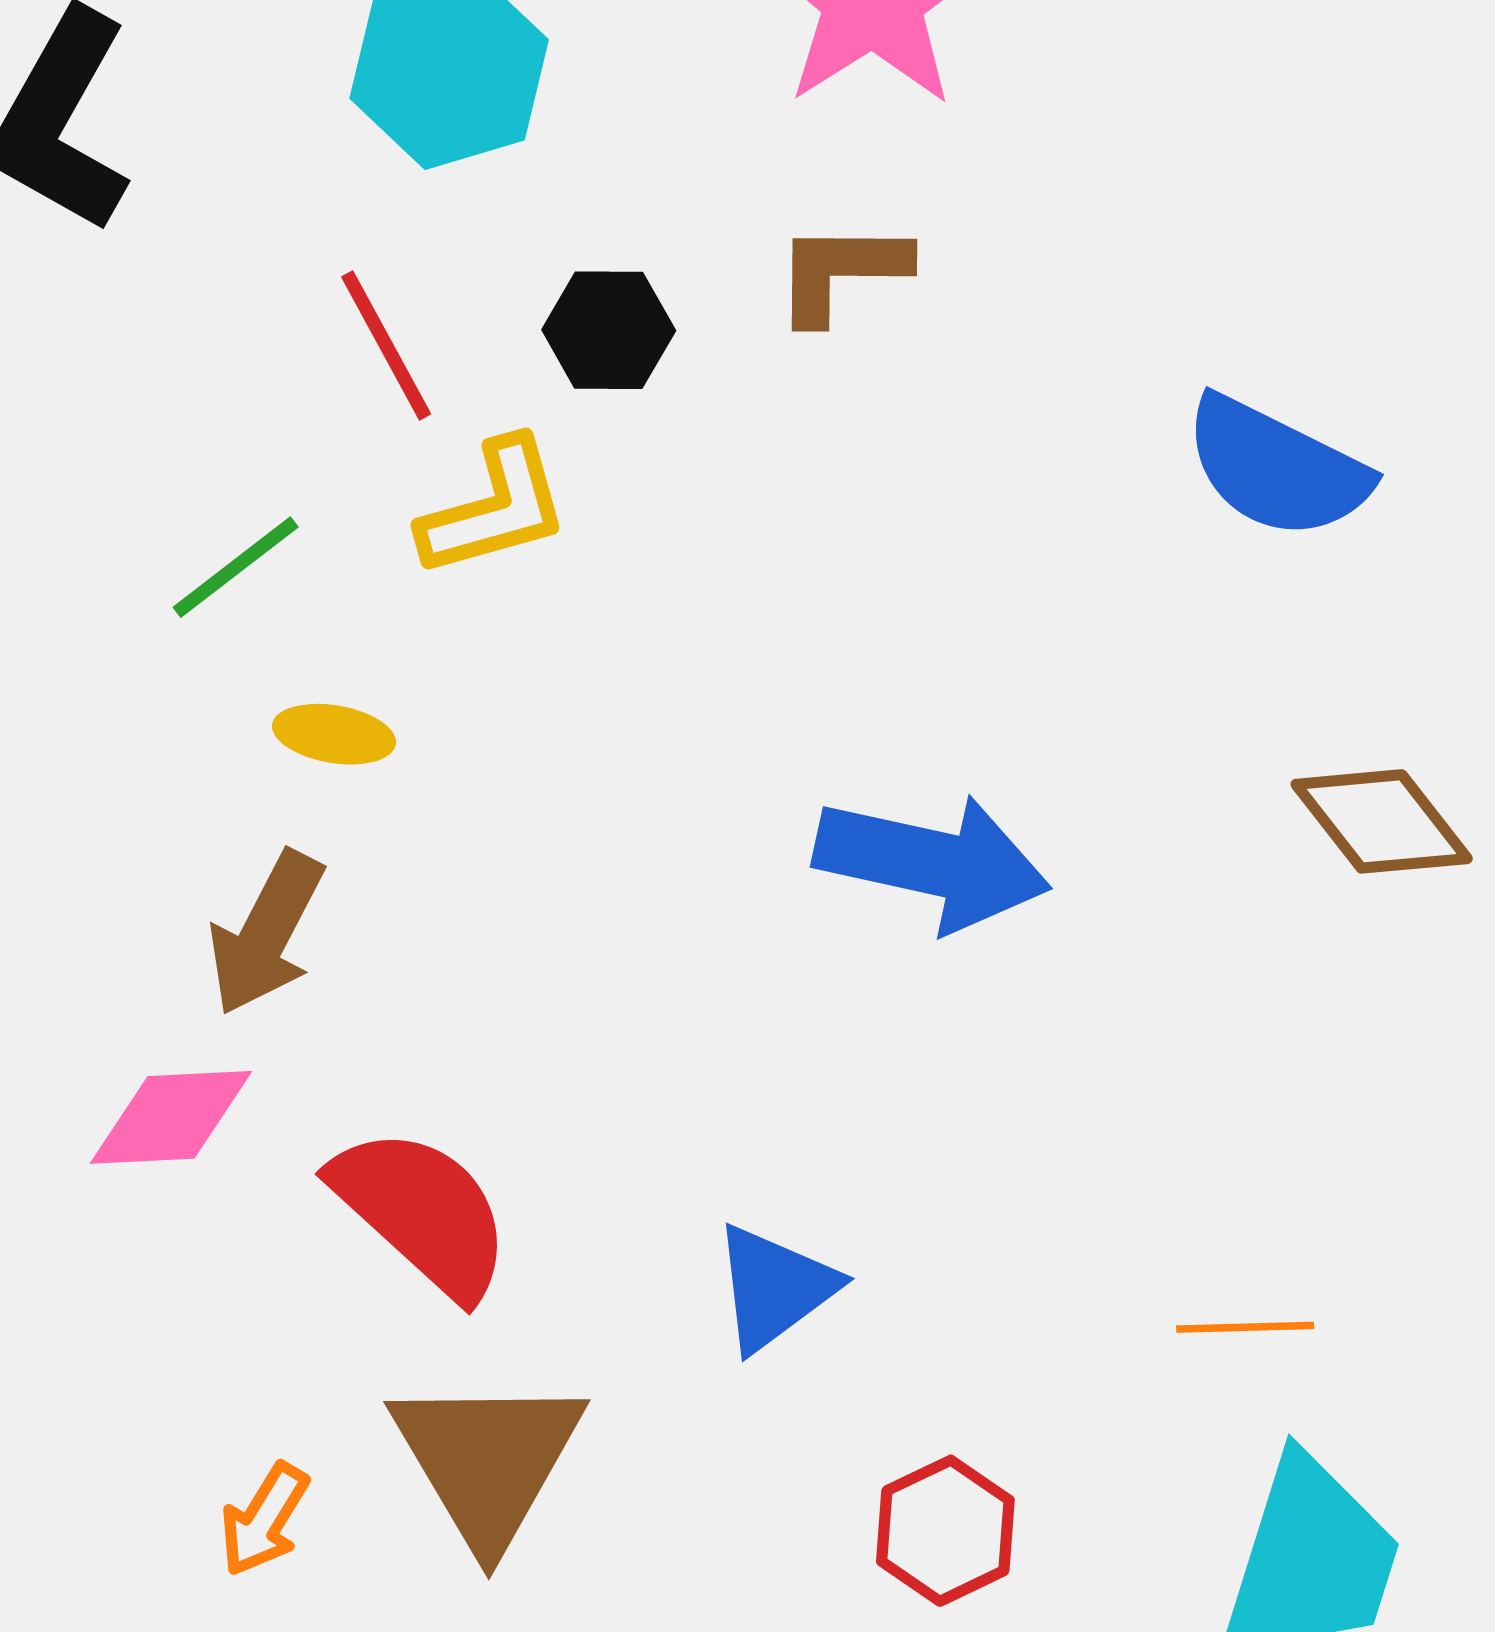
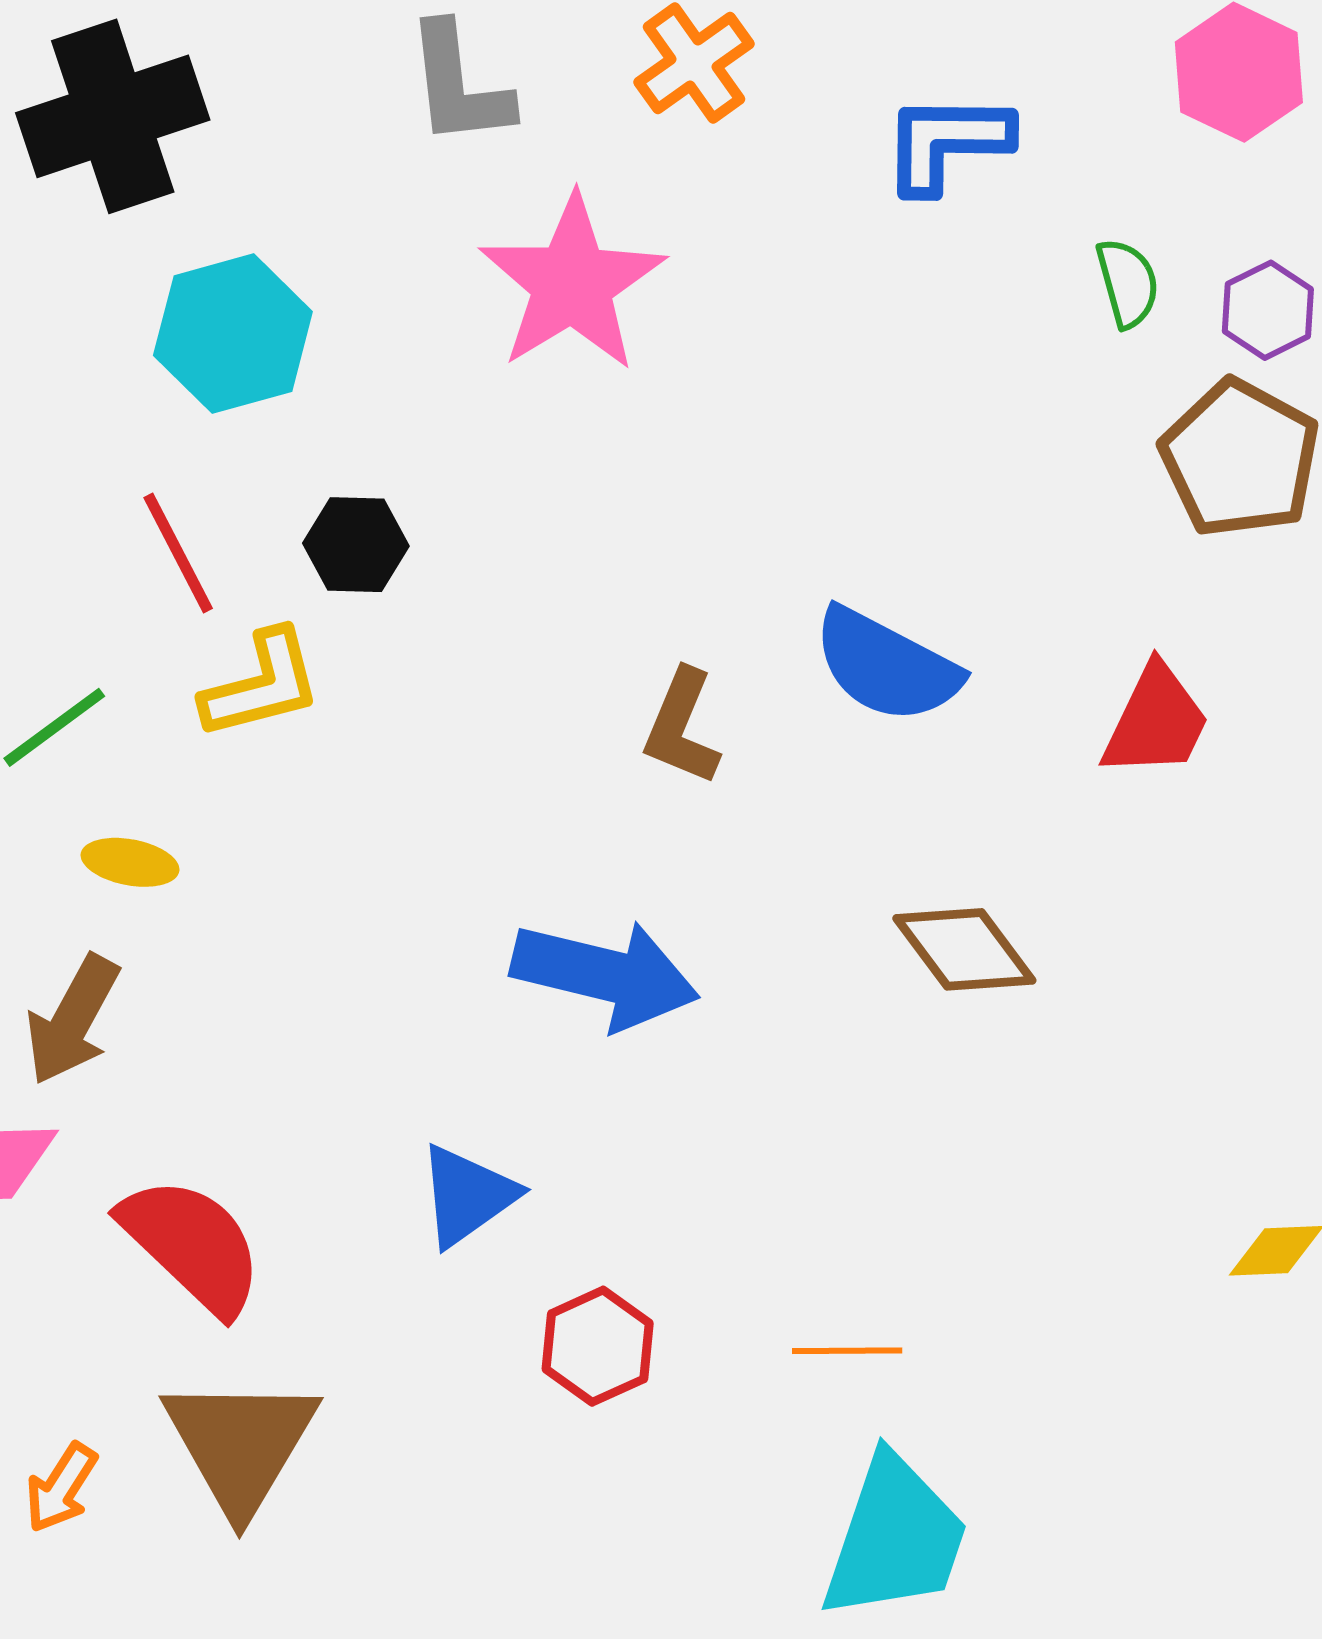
brown L-shape: (841, 272) -> (682, 727), moved, turned -69
blue triangle: (774, 1288) -> (467, 1195), moved
red hexagon: (945, 1531) -> (598, 1346), moved

